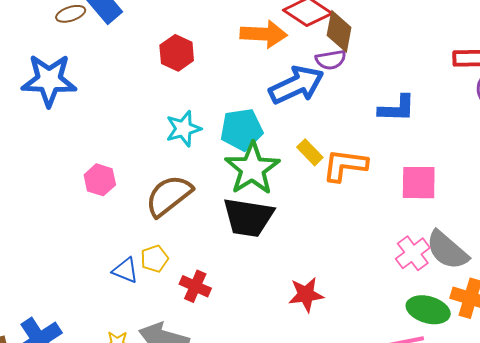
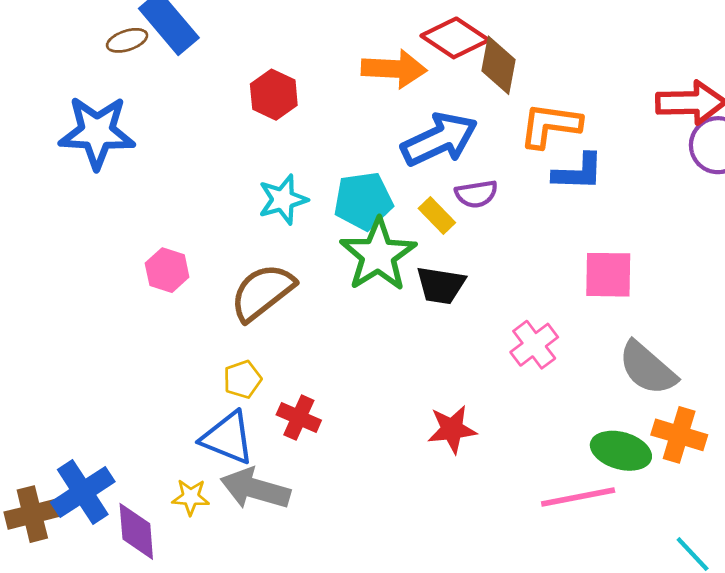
purple semicircle: (331, 60) -> (476, 194), moved
yellow rectangle: (310, 152) -> (437, 216), moved
orange L-shape: (345, 165) -> (550, 125), moved
black trapezoid: (248, 217) -> (441, 285), moved, size x0.7
pink cross: (413, 253) -> (534, 345), moved
blue triangle: (125, 270) -> (228, 438), moved, size x1.5

